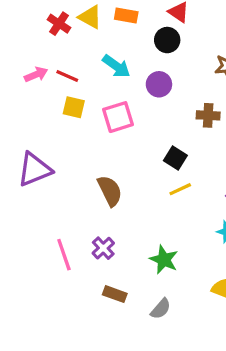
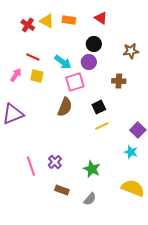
black circle: (167, 40) -> (94, 44), moved
cyan arrow: (116, 66) -> (63, 62), moved
pink arrow: (36, 74) -> (16, 75), moved, turned -32
pink square: (118, 117) -> (75, 82), moved
black square: (175, 158) -> (99, 107), turned 32
brown semicircle: (110, 191) -> (65, 107), moved, turned 48

